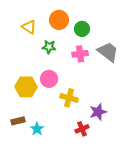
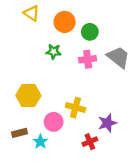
yellow triangle: (29, 27) -> (32, 13), moved
pink circle: (49, 79) -> (54, 122), moved

